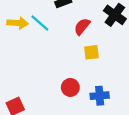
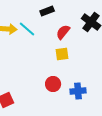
yellow square: (91, 52) -> (62, 54), moved

